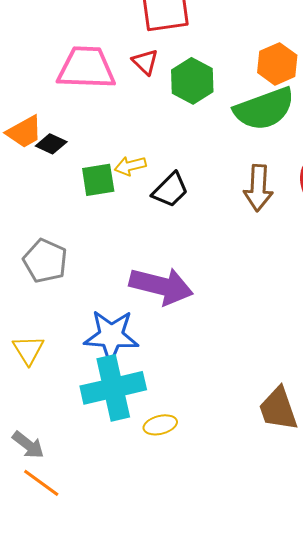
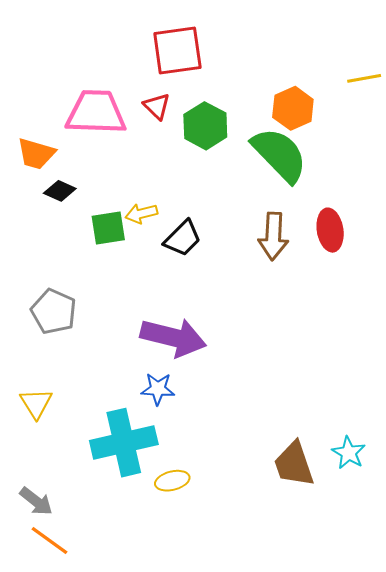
green semicircle: (264, 109) -> (280, 155), turned -114
orange trapezoid: (24, 132) -> (36, 154), moved, turned 45
blue star: (111, 336) -> (158, 389), moved, size x0.6

